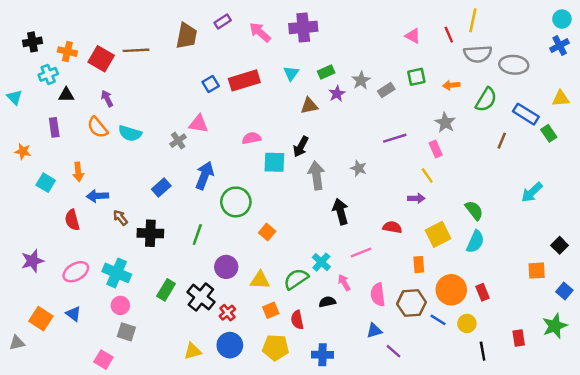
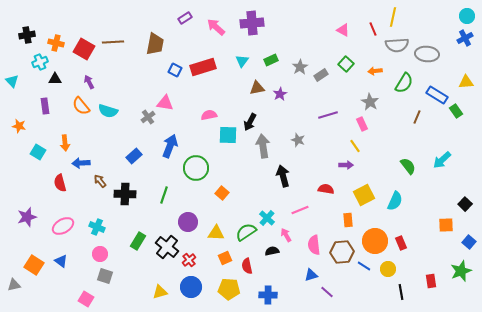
brown trapezoid: (187, 36) -> (155, 44), moved
green square: (416, 77) -> (346, 64), turned -35
blue square: (211, 84) -> (175, 70), turned -32
purple star: (337, 94) -> (280, 94), moved
green semicircle: (474, 210) -> (408, 166), moved
cyan cross: (117, 273) -> (97, 227), size x0.7

